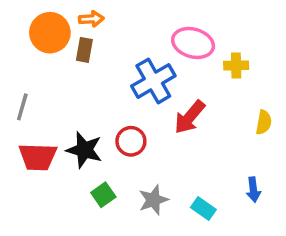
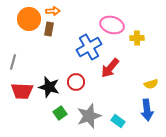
yellow semicircle: (264, 122) -> (151, 84), moved, turned 64
blue arrow: (253, 190) -> (147, 110), size x1.5
gray star: (153, 200) -> (89, 116), size x1.4

